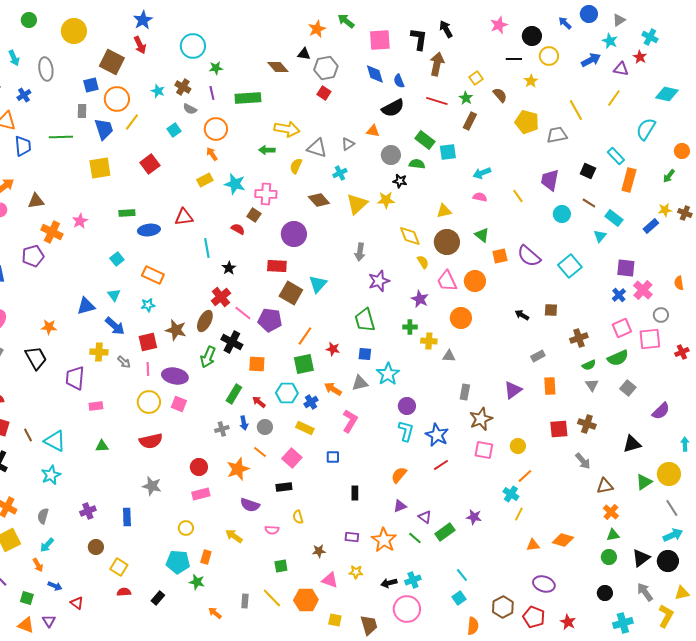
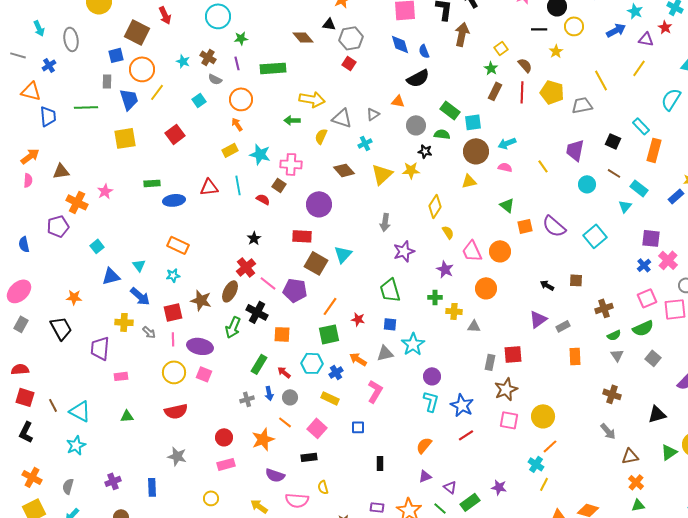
red line: (437, 101) -> (522, 92), moved, turned 75
yellow diamond: (410, 236) -> (435, 206), turned 55
brown circle: (447, 242) -> (476, 151), moved
cyan line: (207, 248) -> (238, 185), moved
cyan square: (117, 259) -> (97, 246), moved
purple triangle: (513, 390) -> (538, 319), moved
red square: (559, 429) -> (513, 354), moved
yellow circle: (518, 446) -> (543, 416), size x1.5
pink semicircle: (272, 530) -> (297, 500), size x1.6

